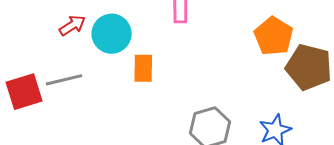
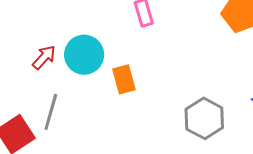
gray line: (64, 80) -> (51, 112), turned -45

